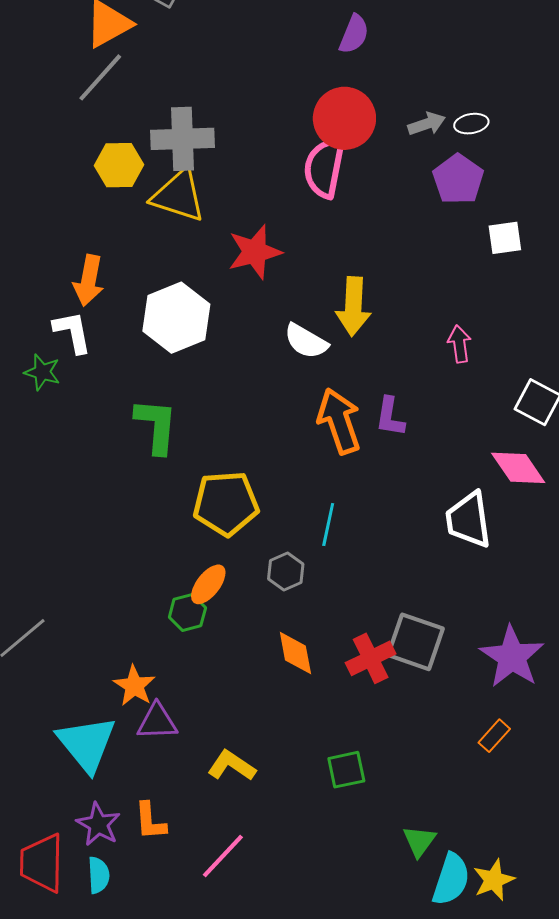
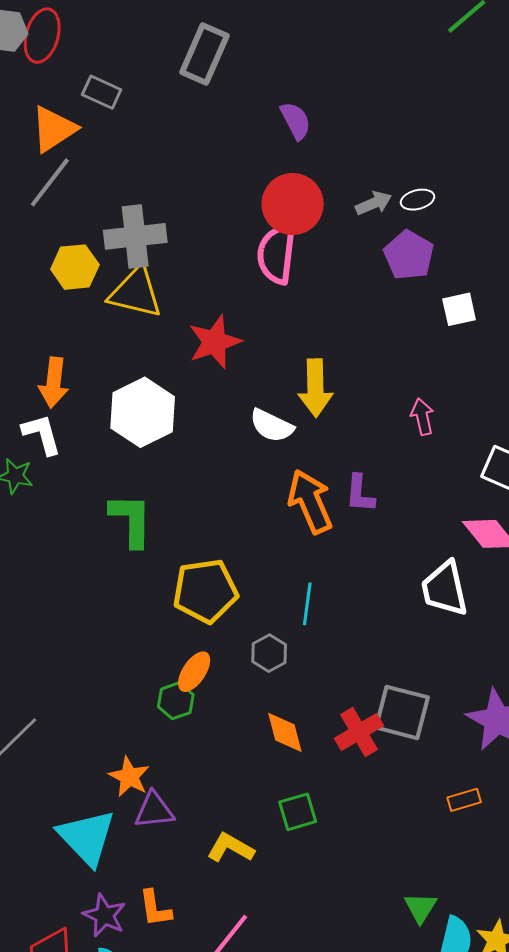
purple semicircle: (354, 34) -> (296, 121), turned -45
orange rectangle: (494, 736) -> (464, 800), moved, turned 36
green square: (346, 770) -> (298, 812), moved

